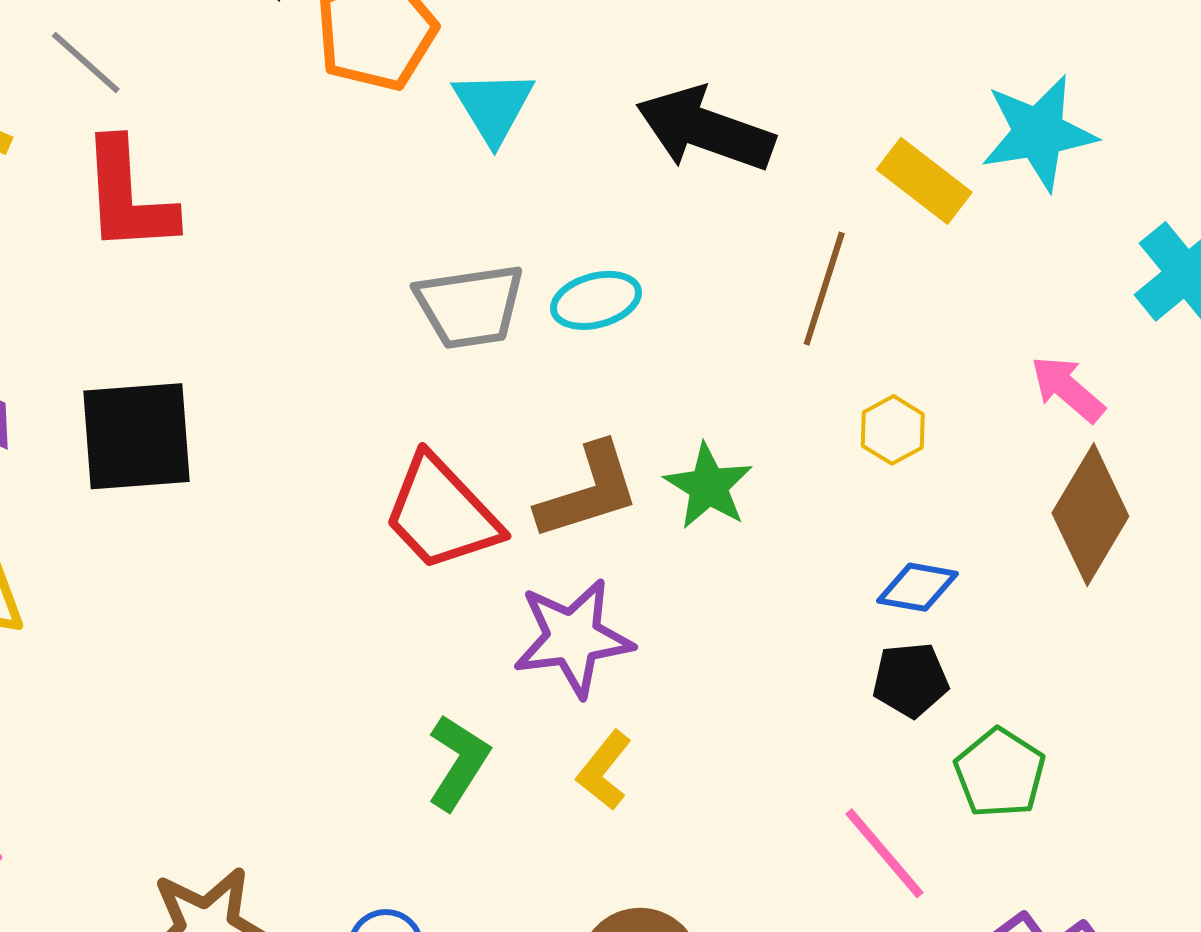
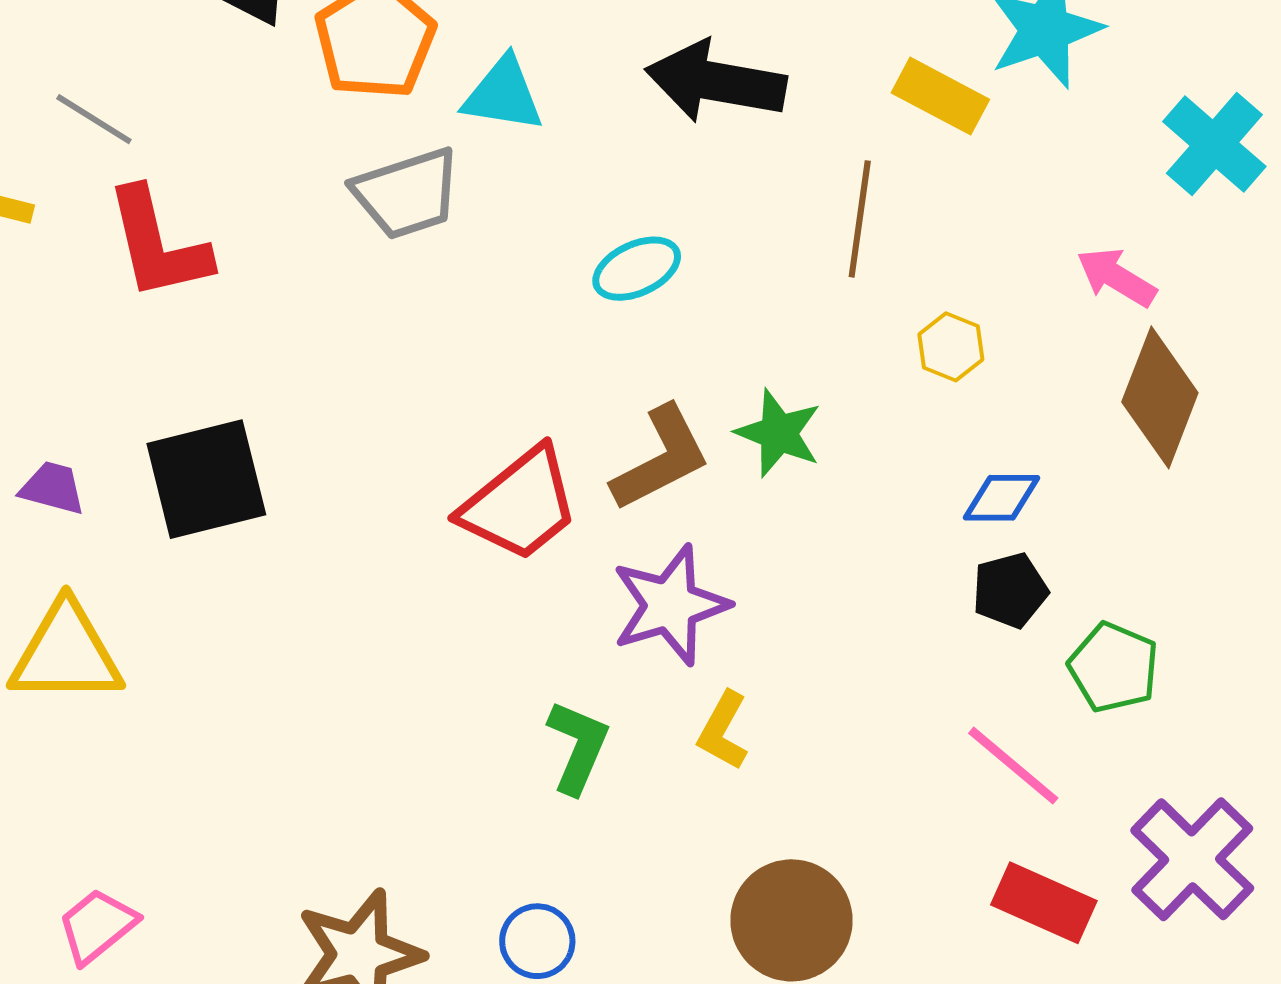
cyan triangle: (493, 106) -> (503, 95), turned -40
gray trapezoid: (470, 306) -> (407, 193), moved
red trapezoid: (441, 513) -> (520, 504), turned -76

